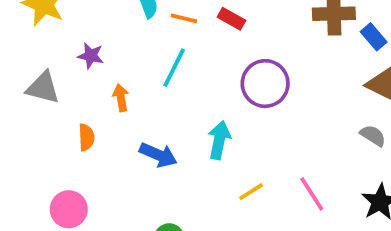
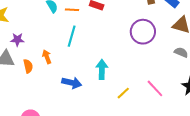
purple star: (91, 56) -> (17, 40), moved
purple circle: (265, 84) -> (143, 32), moved
orange semicircle: (86, 137) -> (28, 66), moved

